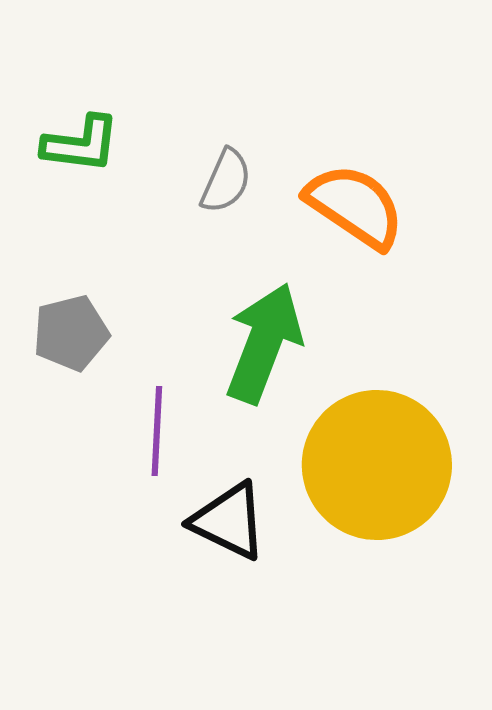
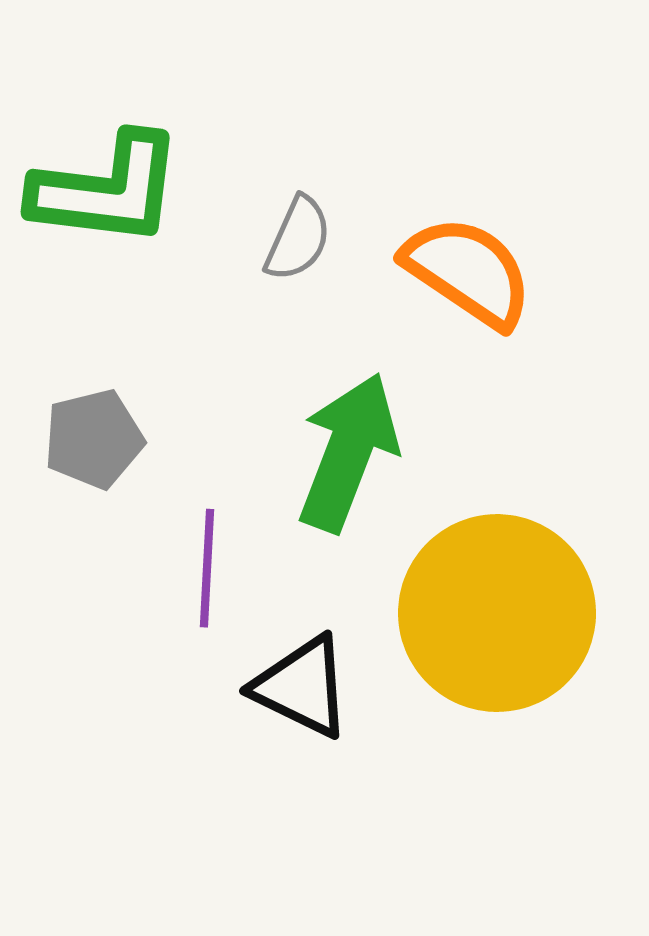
green L-shape: (81, 144) -> (107, 190), size x1.5

